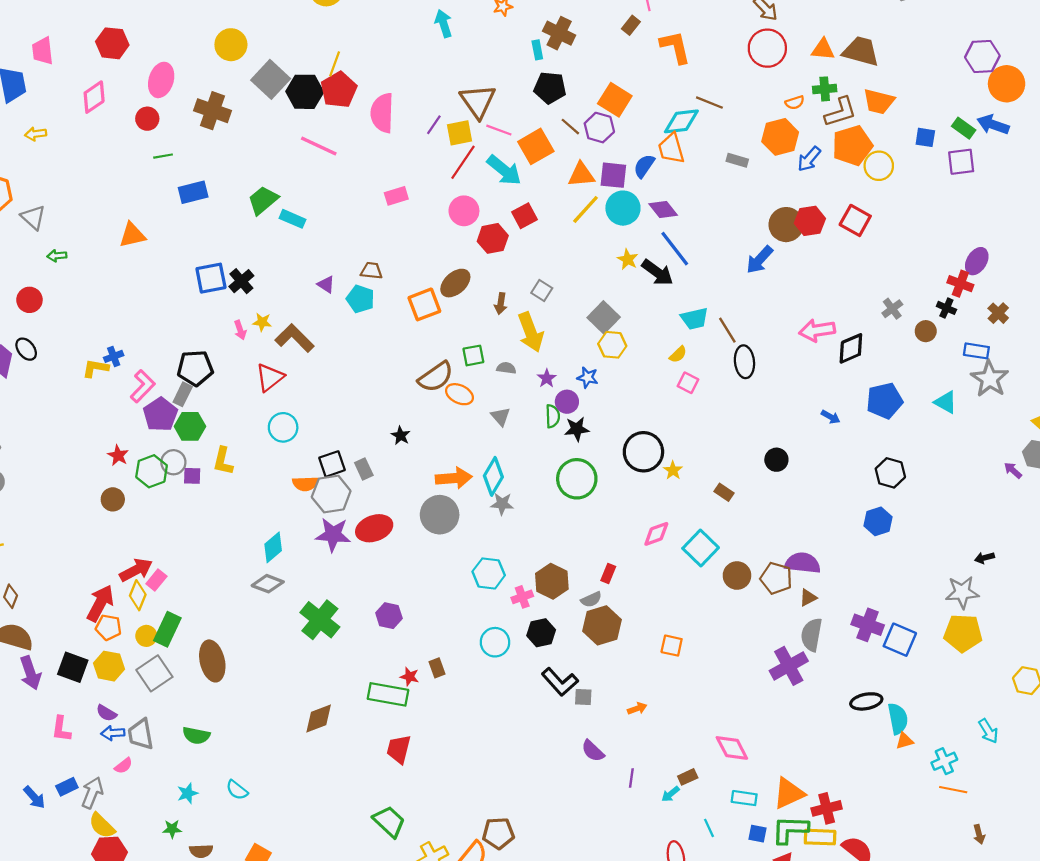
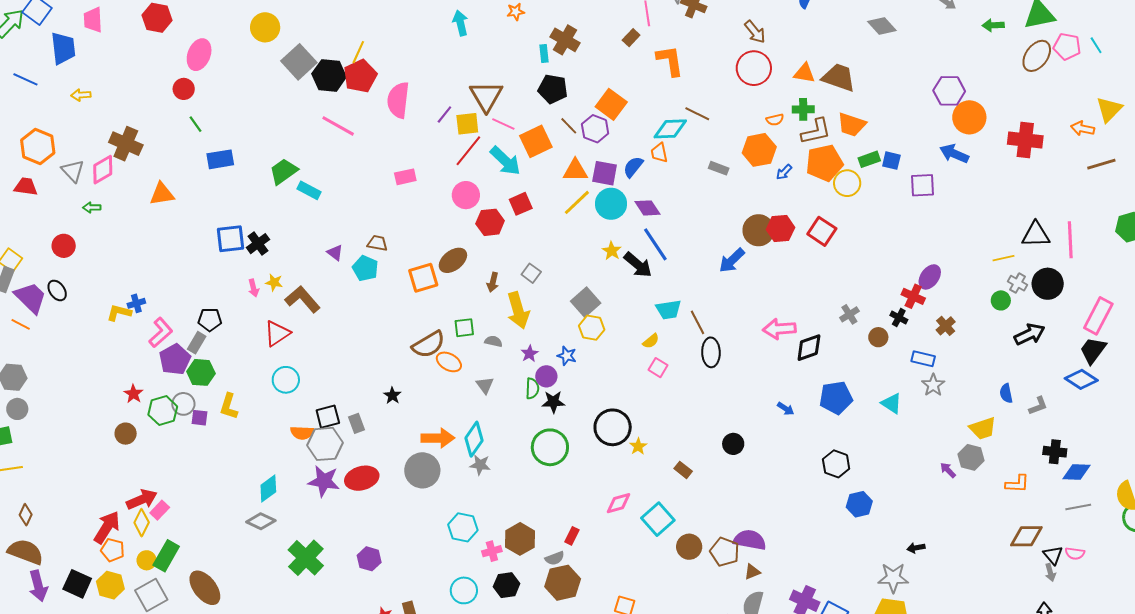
pink diamond: (94, 97) -> (103, 170), moved
brown cross: (212, 111) -> (126, 144), moved
green rectangle: (964, 128) -> (869, 159), moved, turned -60
orange trapezoid: (671, 148) -> (659, 153), size x0.7
green line: (163, 156) -> (195, 124), turned 60
blue arrow: (809, 159) -> (784, 172), size x0.7
black pentagon: (195, 368) -> (210, 320), size x0.7
gray star: (990, 379) -> (933, 385), size x0.7
blue hexagon: (878, 521) -> (859, 504), moved
brown ellipse: (212, 661) -> (205, 588), turned -30

